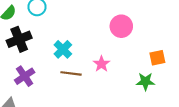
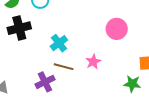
purple cross: (25, 76) -> (45, 82), moved

